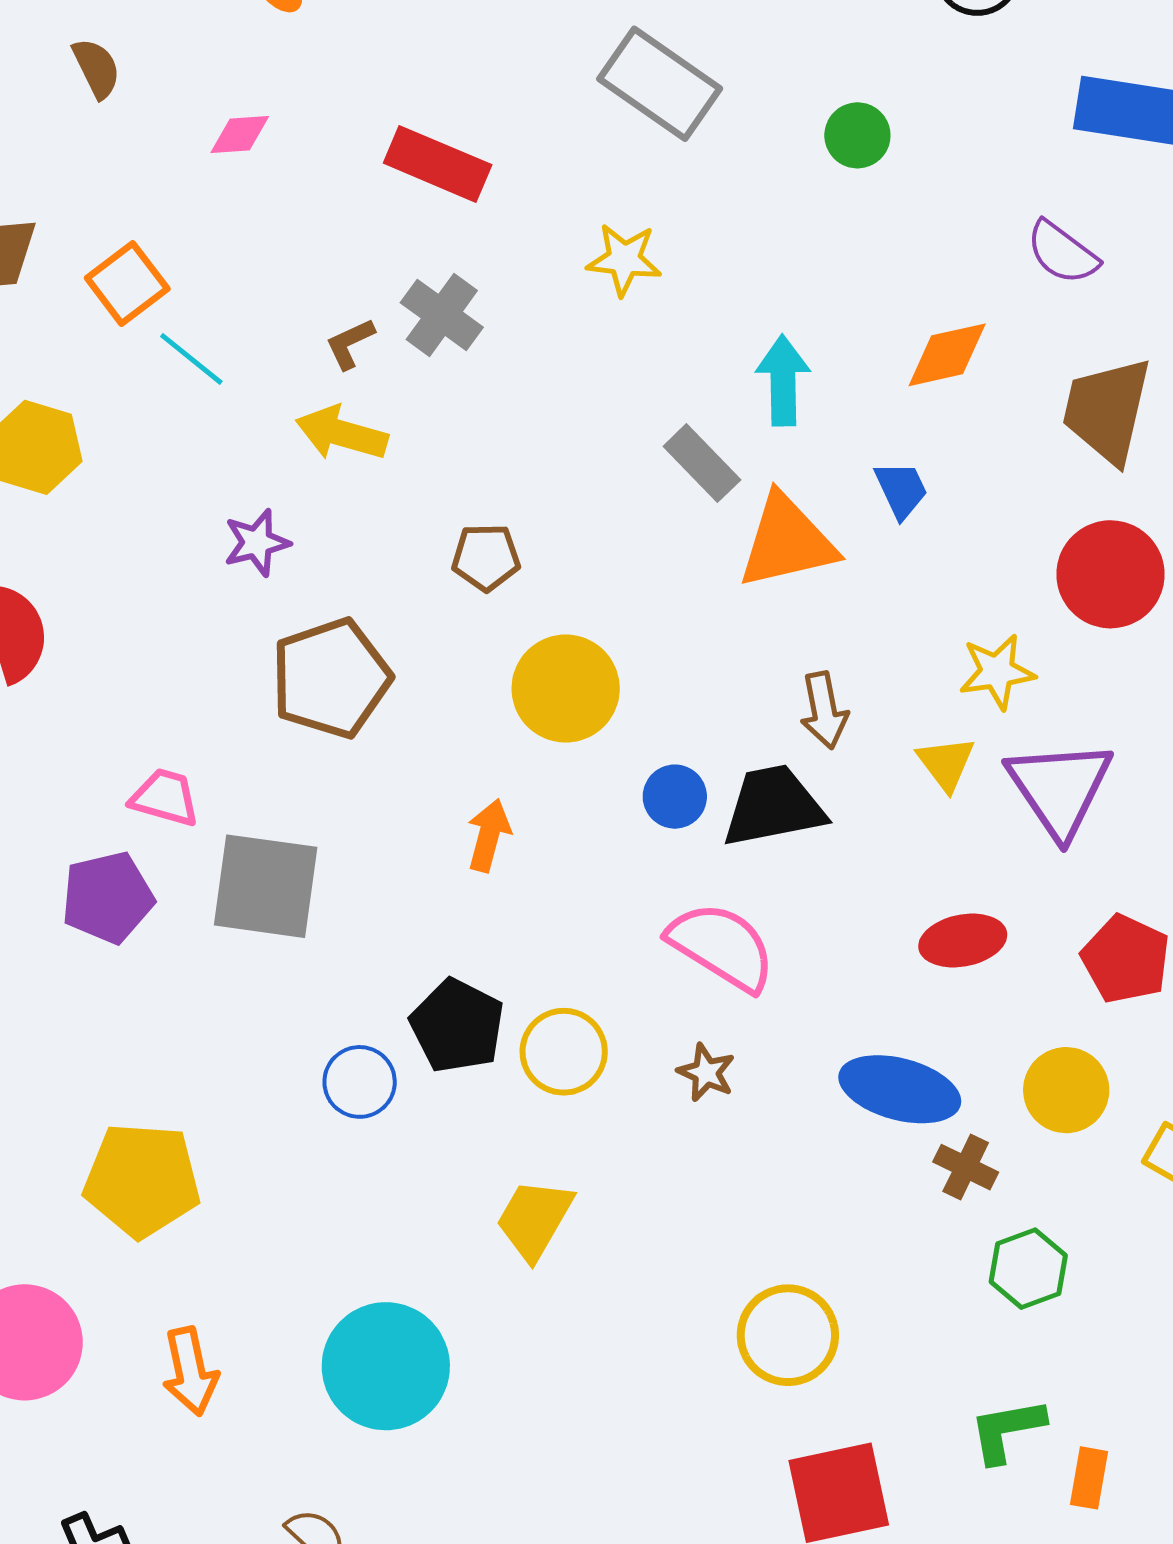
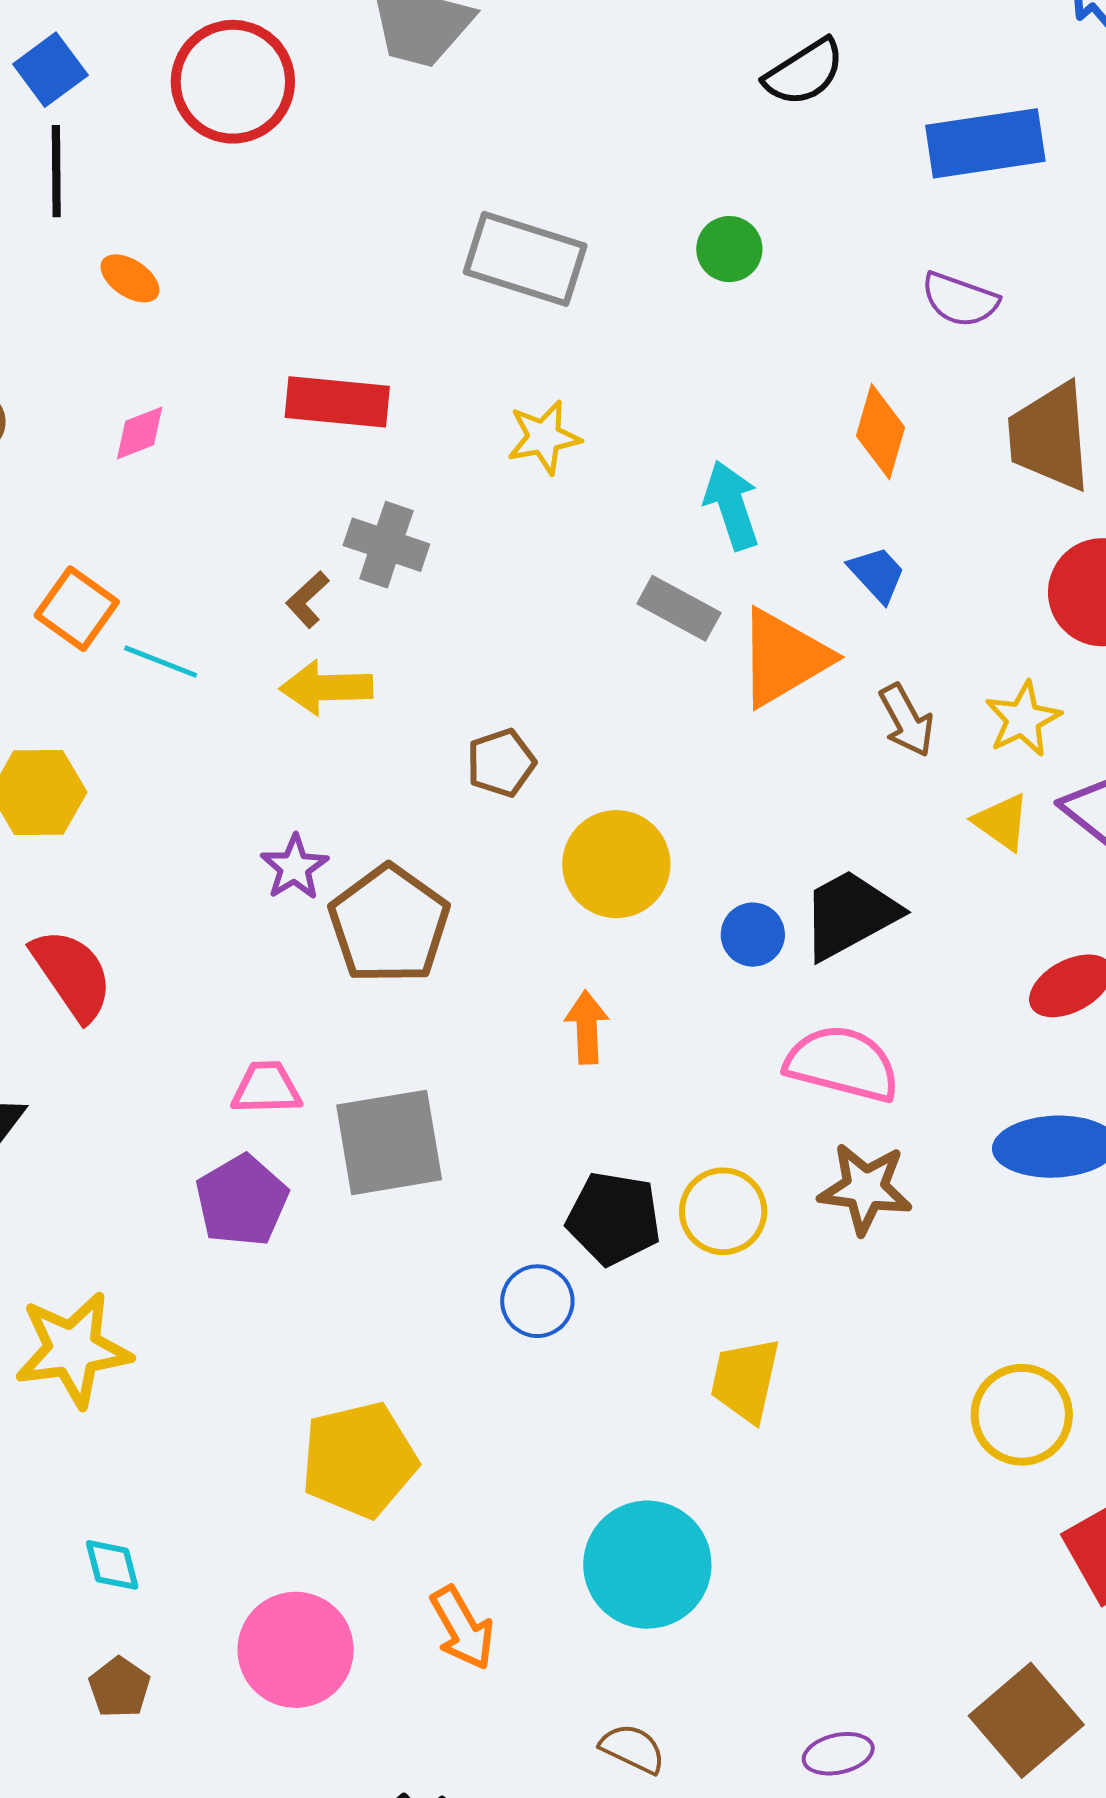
orange diamond: (947, 355) -> (881, 432), turned -44
purple star: (257, 543) -> (294, 867), moved
brown arrow: (824, 710) -> (907, 720), moved
brown star: (706, 1072) -> (865, 1188), size x1.6

